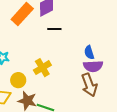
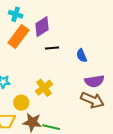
blue semicircle: (89, 52) -> (82, 56), moved
brown arrow: (89, 85) -> (92, 100), turned -40

